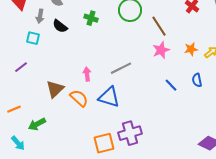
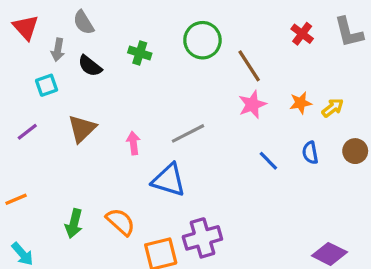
cyan square: (33, 38) -> (47, 85), turned -32
brown triangle: (55, 89) -> (82, 129), moved
orange semicircle: (79, 98) -> (120, 222), moved
green arrow: (37, 124) -> (74, 223), moved, turned -48

